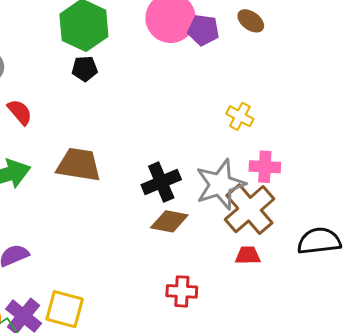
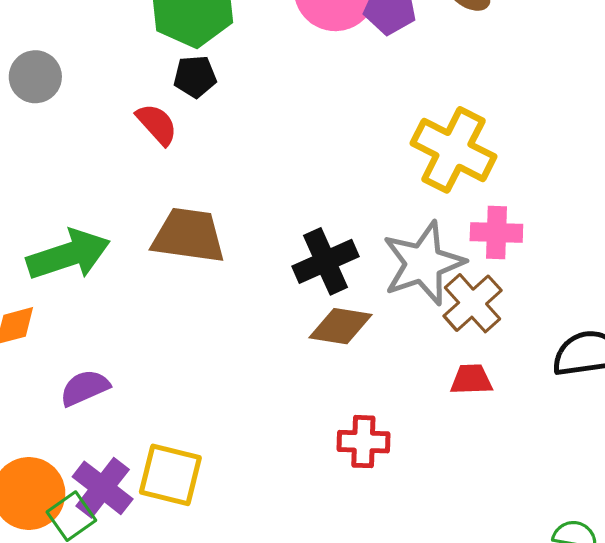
red semicircle: (20, 112) -> (157, 124), moved
yellow cross: (240, 116) -> (453, 150), size x1.8
brown cross: (249, 209) -> (473, 303), size x0.7

